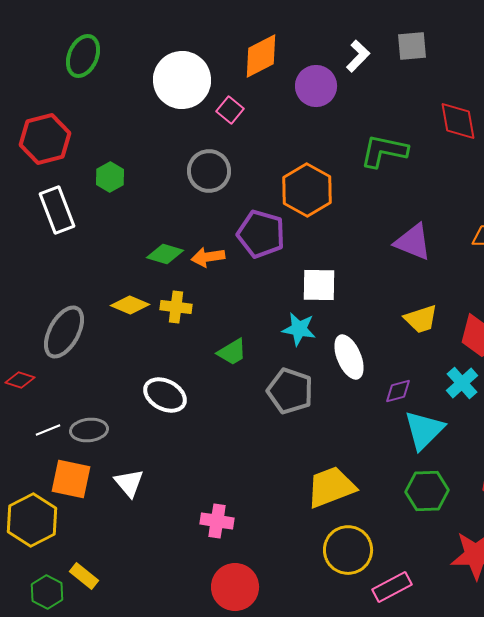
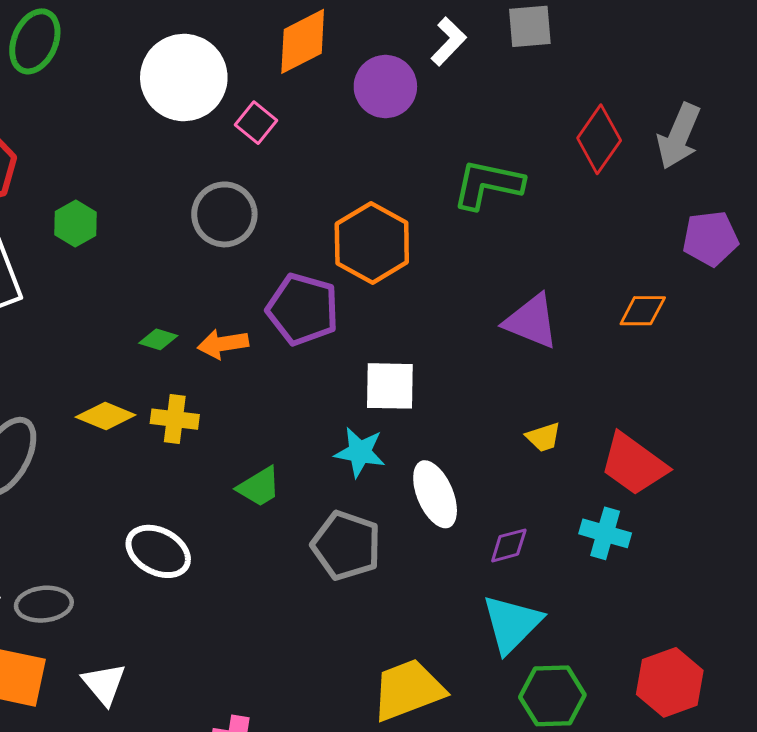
red diamond: (458, 121) -> (599, 139), turned 45
green diamond: (165, 254) -> (158, 339), size x0.7
yellow trapezoid: (421, 319) -> (543, 437), size x0.7
cyan cross: (462, 383) -> (605, 533), turned -32
cyan triangle: (424, 430) -> (512, 624), moved

